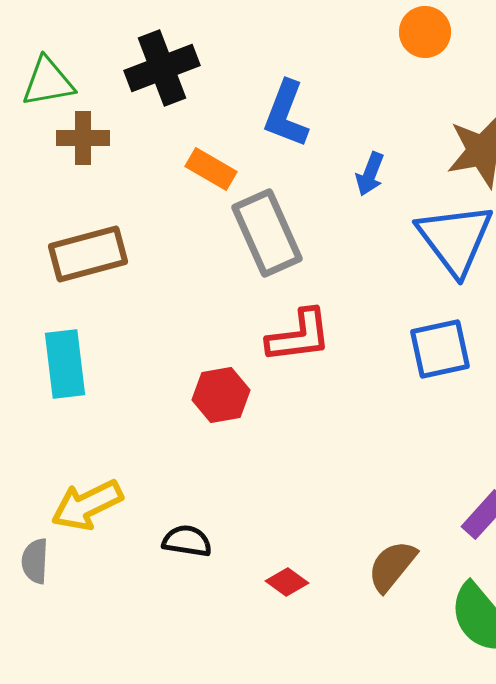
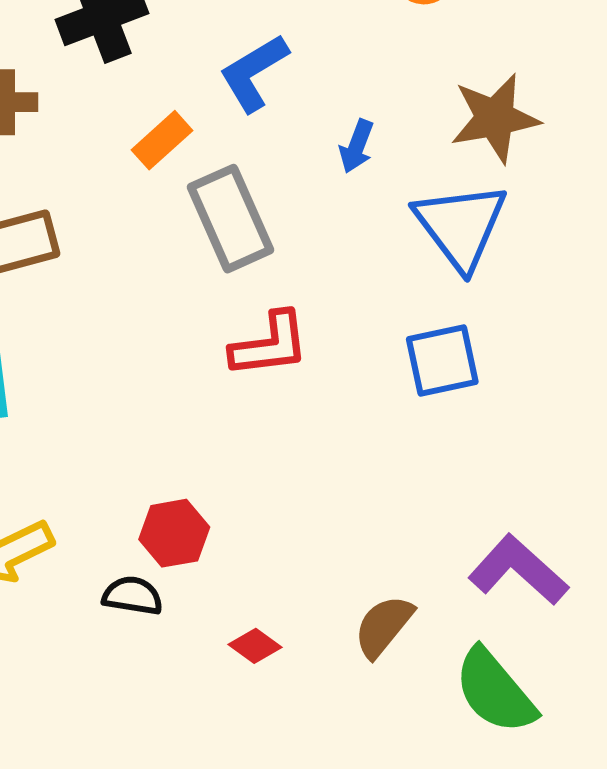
blue L-shape: (286, 114) -> (254, 73), turned 38
orange rectangle: (211, 169) -> (162, 140), turned -72
red hexagon: (221, 395) -> (174, 533), moved

